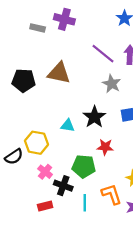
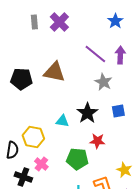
purple cross: (64, 19) -> (59, 22), turned 30
gray rectangle: (38, 28) -> (34, 22), moved, turned 72
black semicircle: (14, 157) -> (12, 150), turned -48
black cross: (63, 186) -> (23, 177), moved

